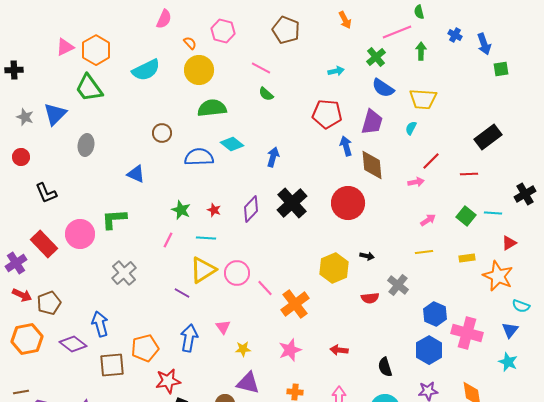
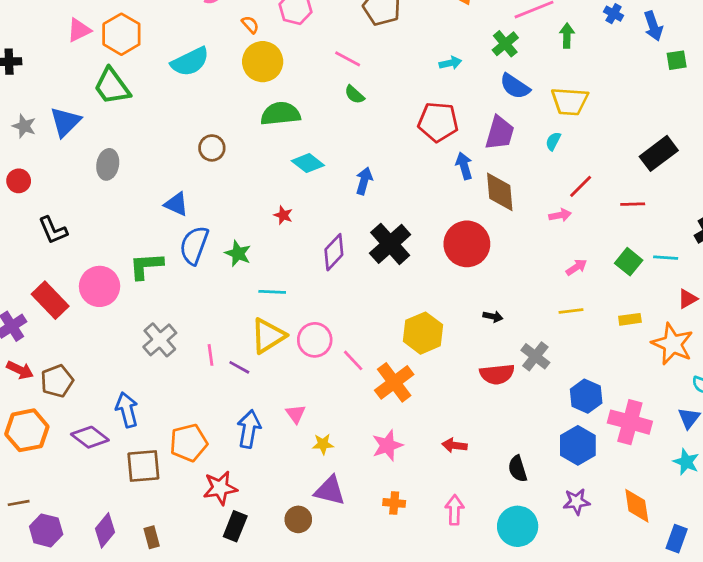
blue semicircle: (199, 157) -> (194, 245), moved, turned -68
red star: (214, 210) -> (283, 215), moved
pink line: (168, 240) -> (211, 355), moved, turned -35
yellow hexagon: (334, 268) -> (423, 333), moved
red semicircle: (370, 298) -> (497, 374), size x1.4

